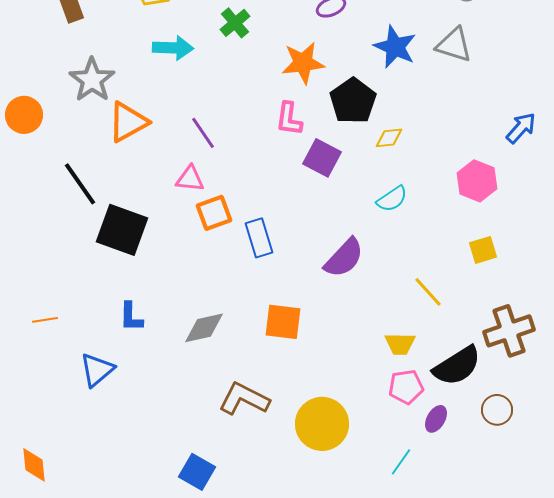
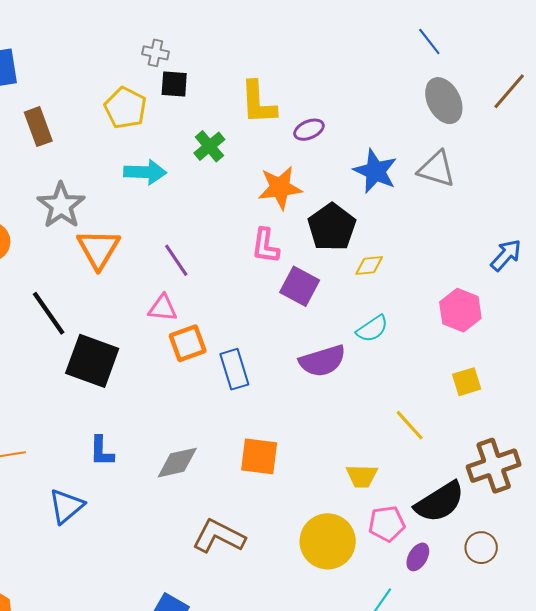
orange triangle: (128, 122) -> (98, 249), turned -30
purple semicircle: (344, 258) -> (322, 361), moved, turned 30
yellow trapezoid: (400, 344) -> (362, 476), moved
yellow circle: (322, 424) -> (328, 541), moved

